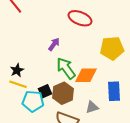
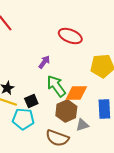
black square: (45, 91) -> (31, 101), moved
brown hexagon: (63, 93) -> (66, 111), moved

